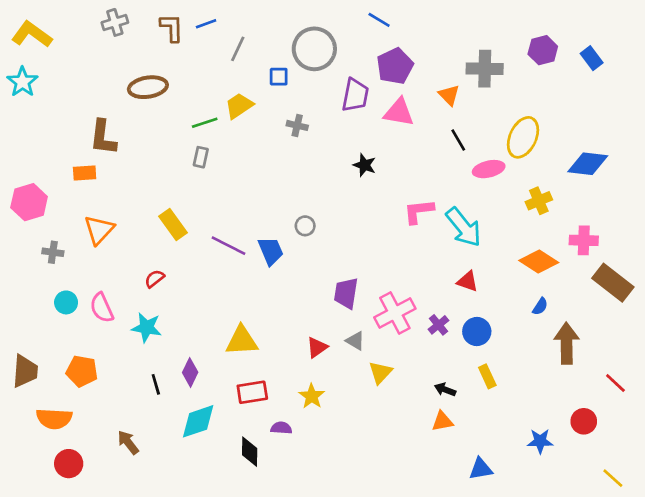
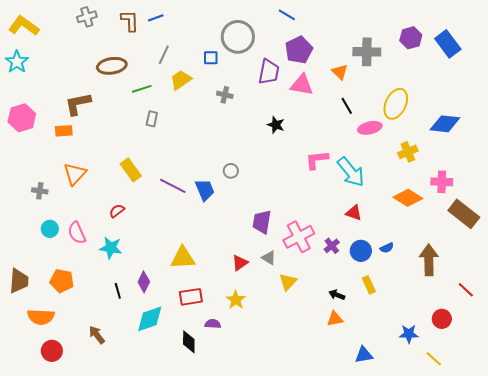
gray line: (238, 49) -> (164, 55), moved
blue rectangle: (592, 58) -> (448, 44), size x1.5
green line: (205, 123) -> (142, 89), moved
brown L-shape: (103, 137) -> (78, 104), turned 72
pink hexagon: (29, 202) -> (22, 118), moved
blue semicircle: (540, 306) -> (387, 248), moved, turned 32
yellow line: (613, 478) -> (434, 359), moved

